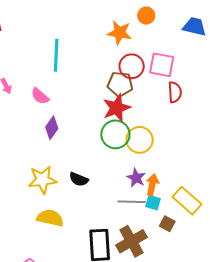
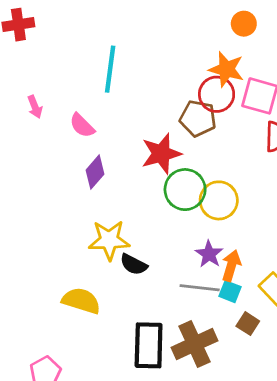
orange star: (119, 33) -> (226, 69), moved
red star: (117, 108) -> (161, 154), moved
black semicircle: (79, 179) -> (134, 264), moved
yellow star: (42, 180) -> (109, 240), moved

